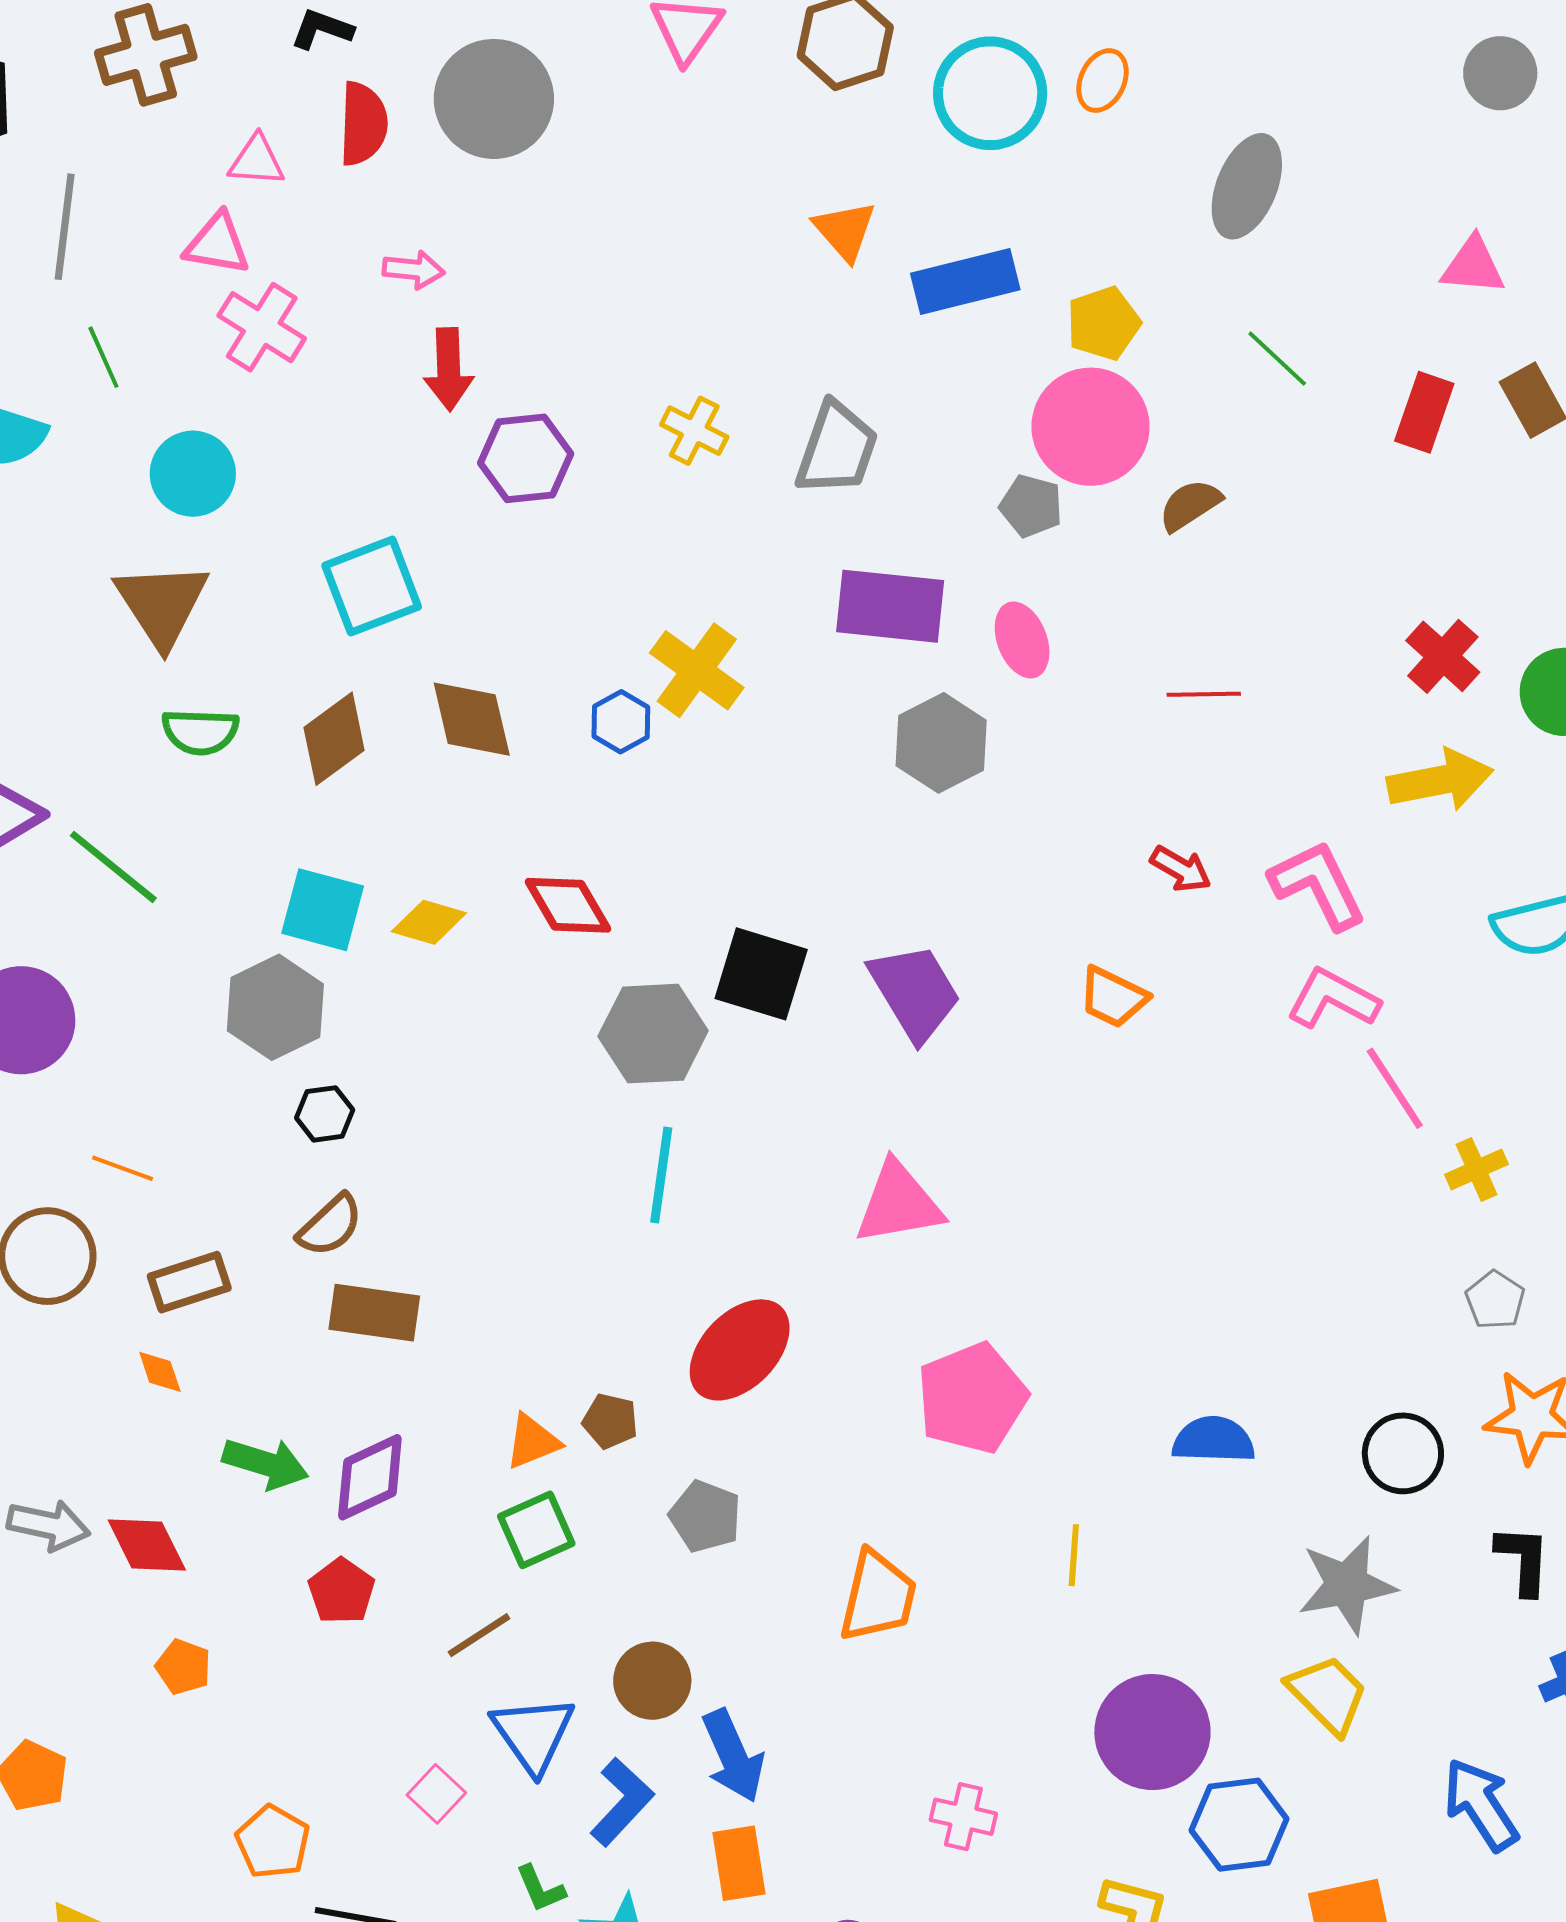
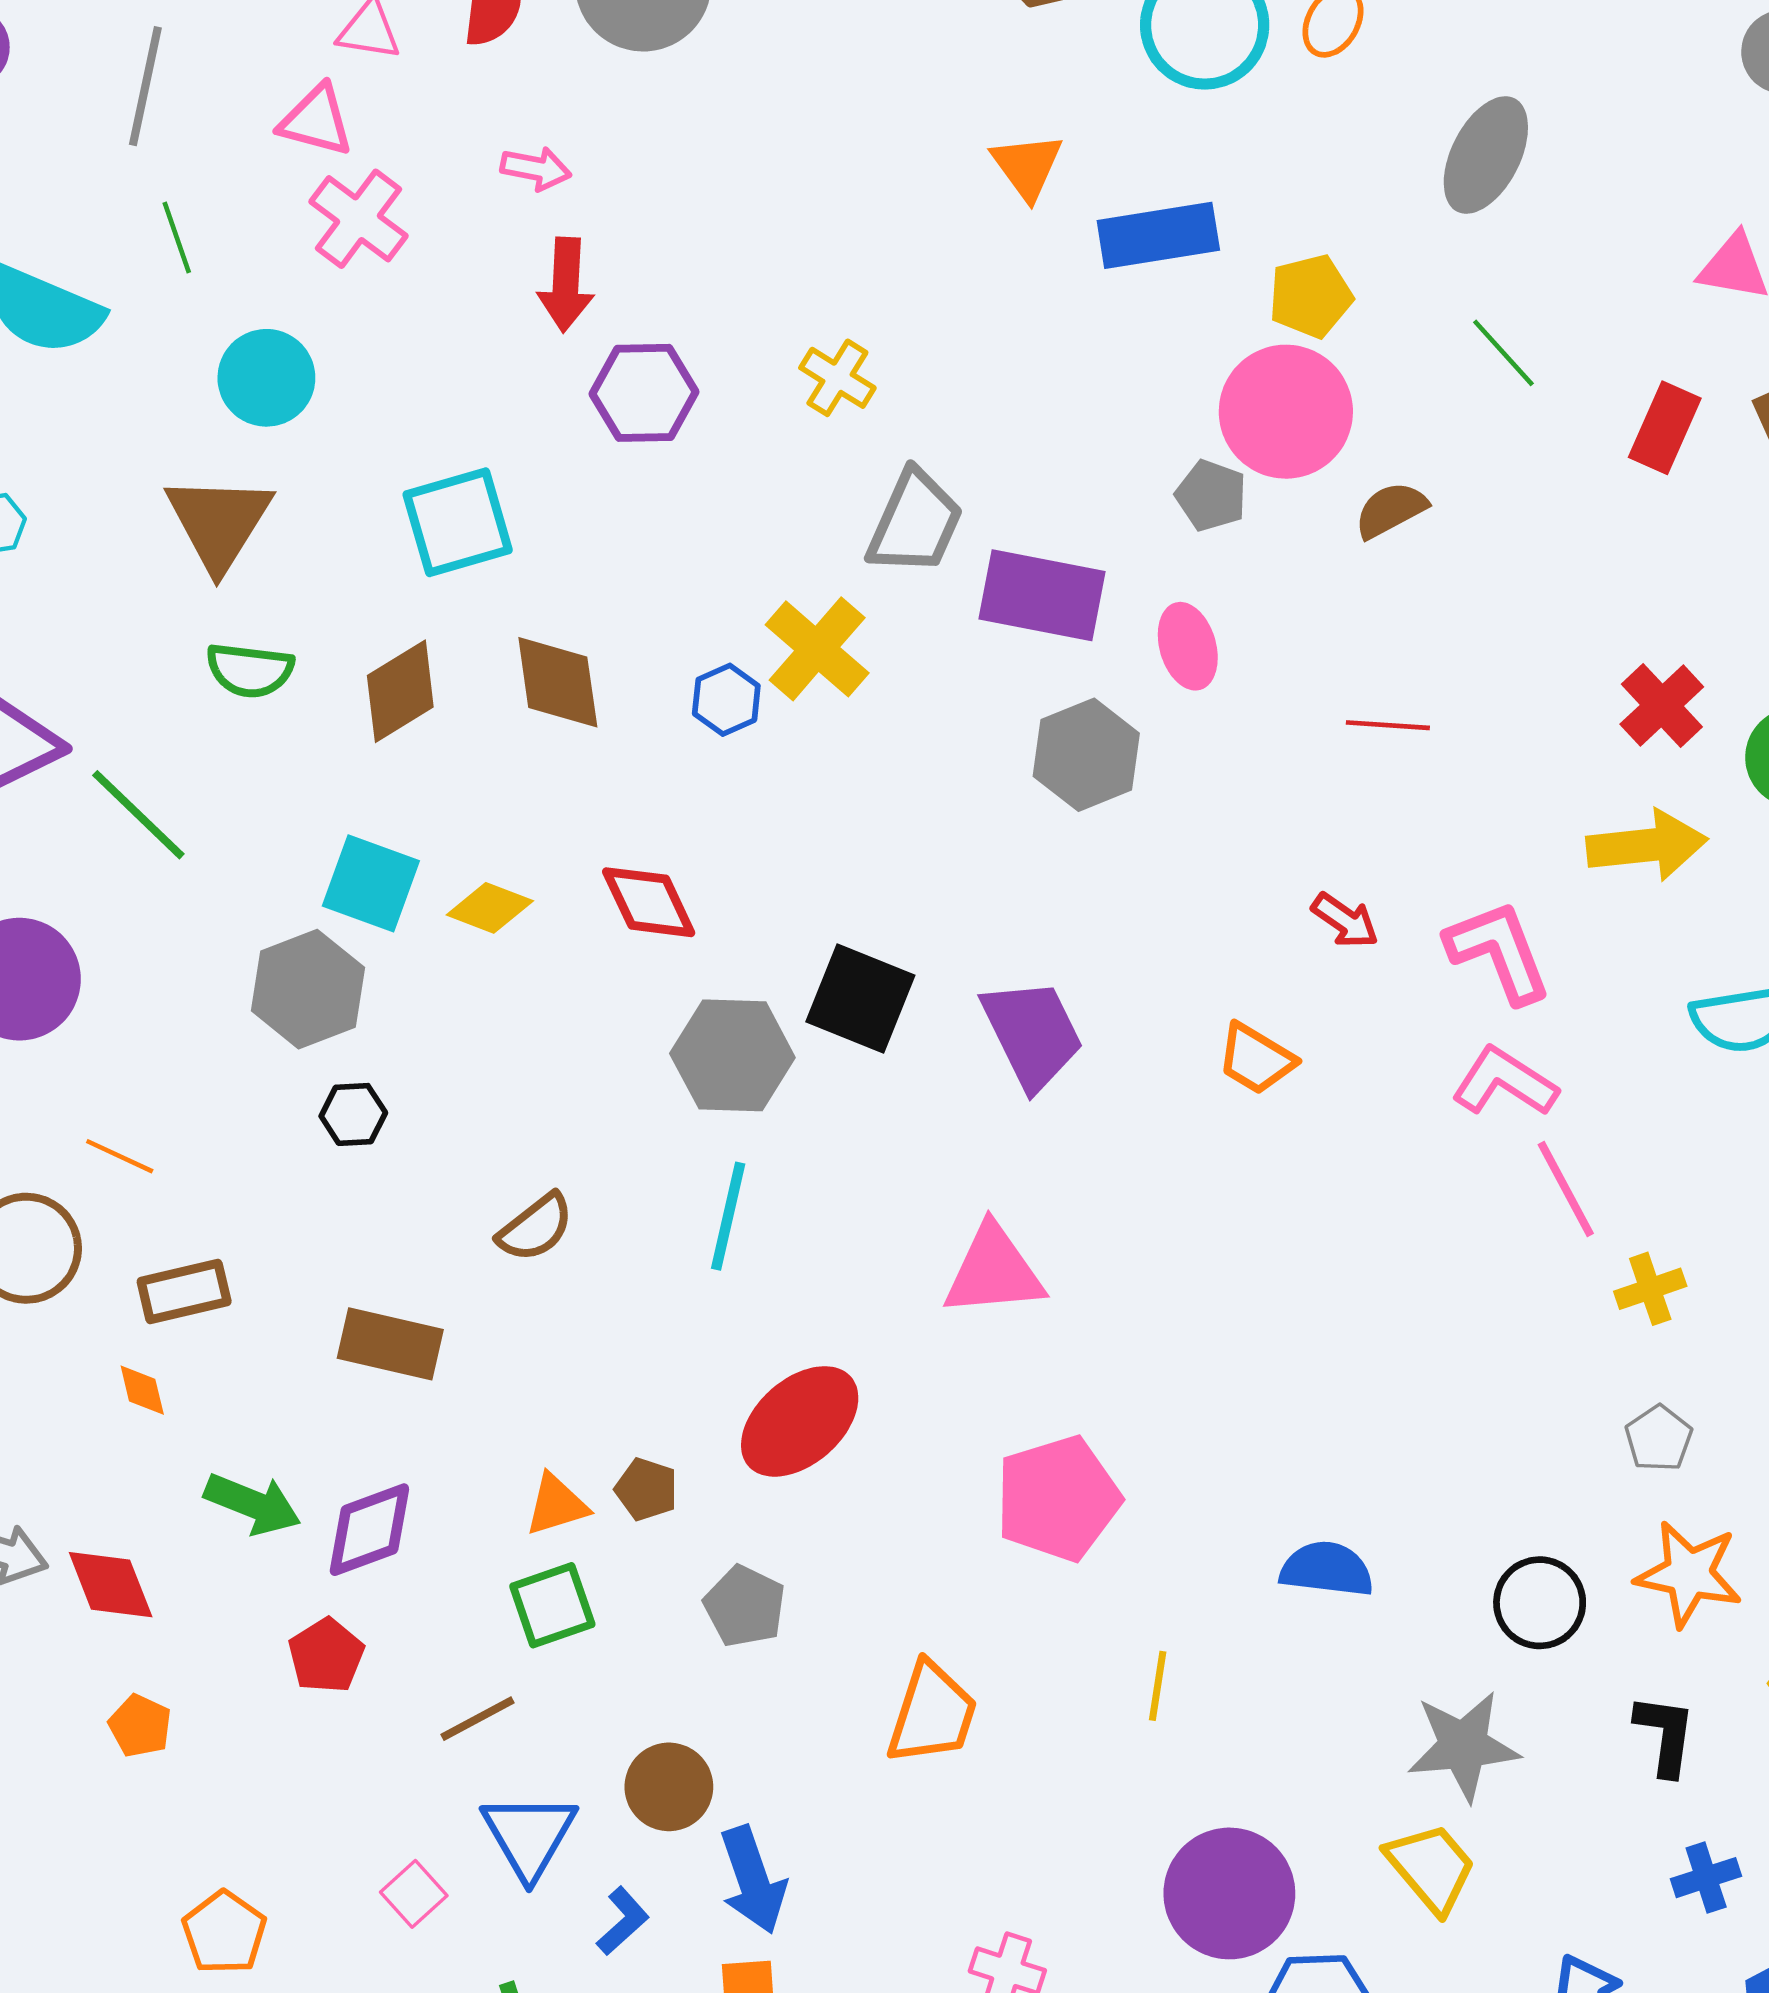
gray trapezoid: (837, 449) -> (915, 522), moved
brown semicircle: (330, 1225) -> (535, 1228), moved
blue L-shape: (622, 1802) -> (623, 1921), size x0.7

